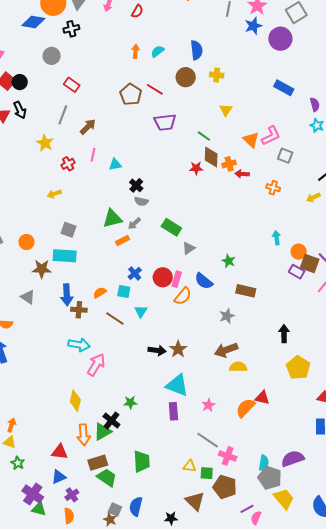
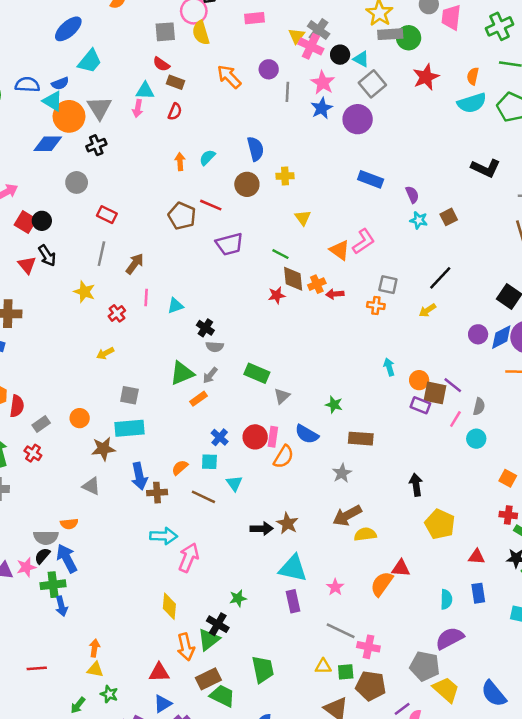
gray square: (285, 156) -> (388, 285), moved
cyan semicircle: (264, 463) -> (446, 599), moved

